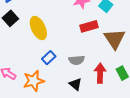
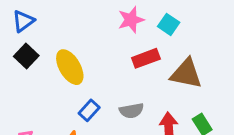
brown triangle: (115, 39) -> (186, 74), turned -40

